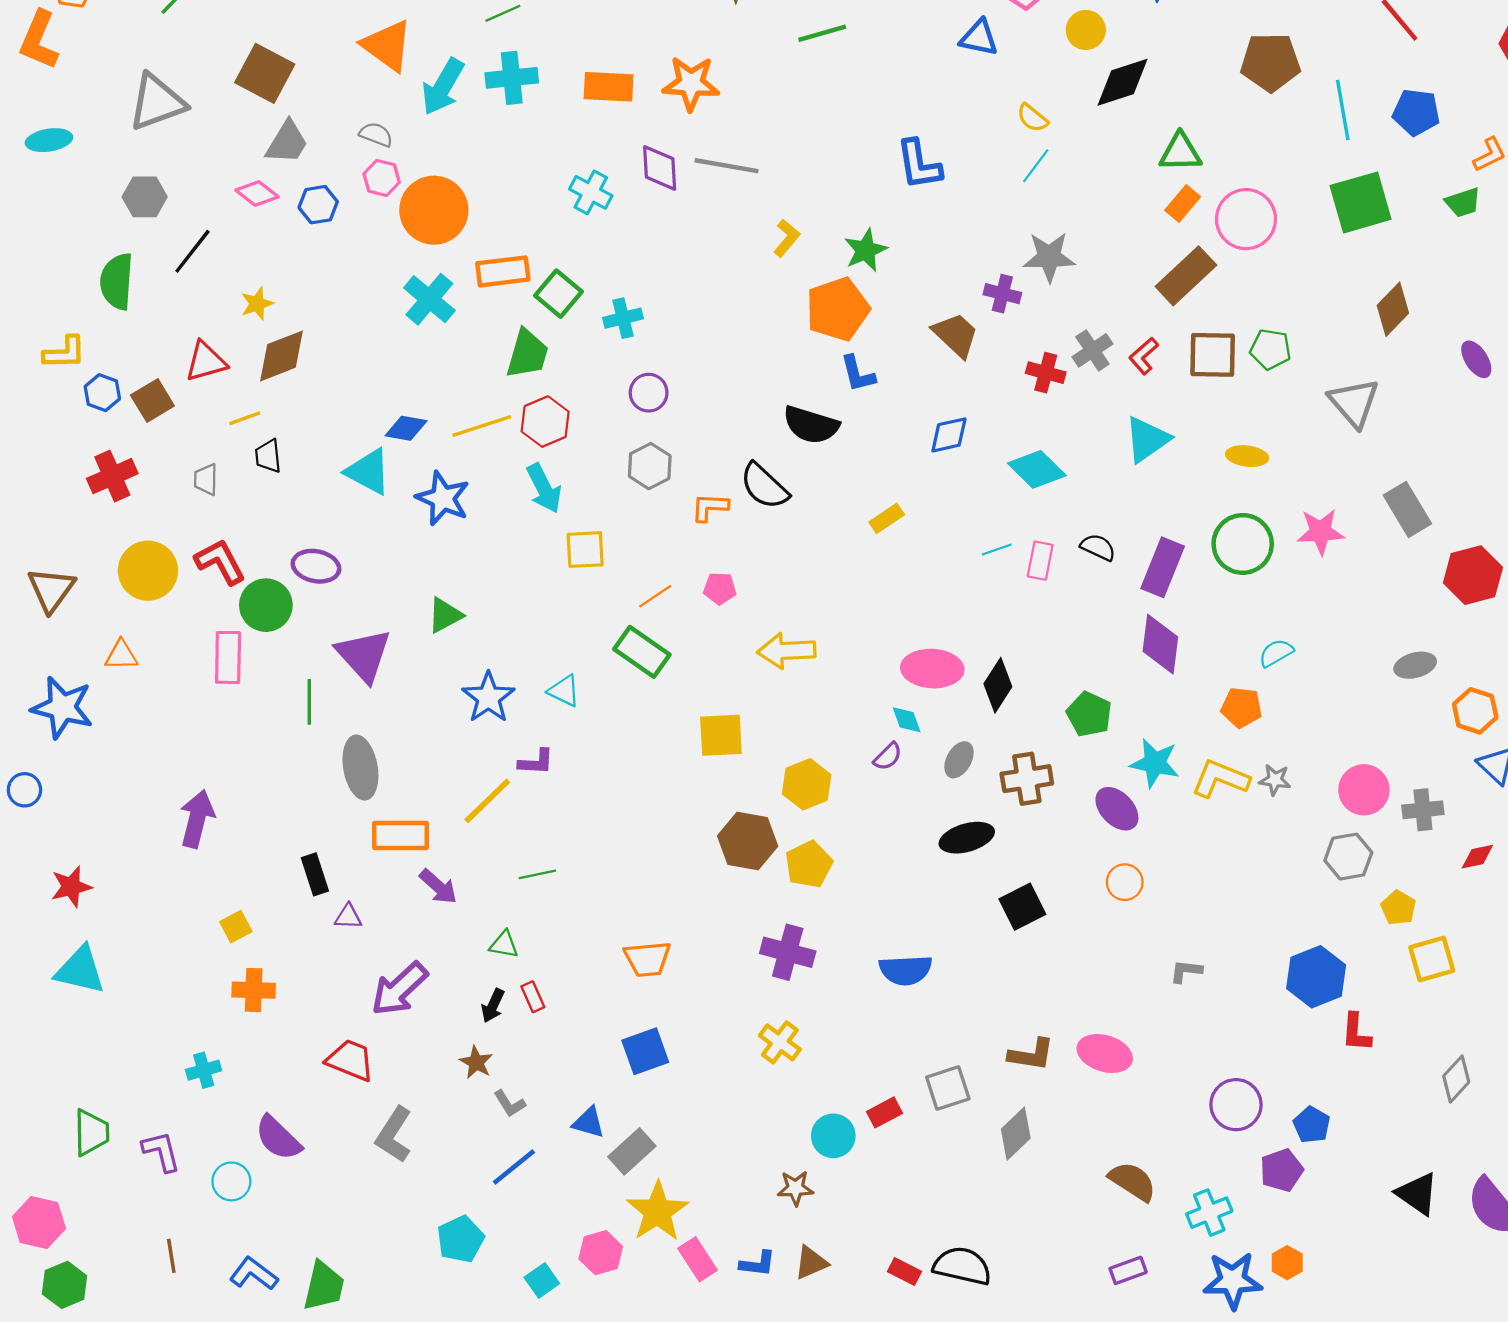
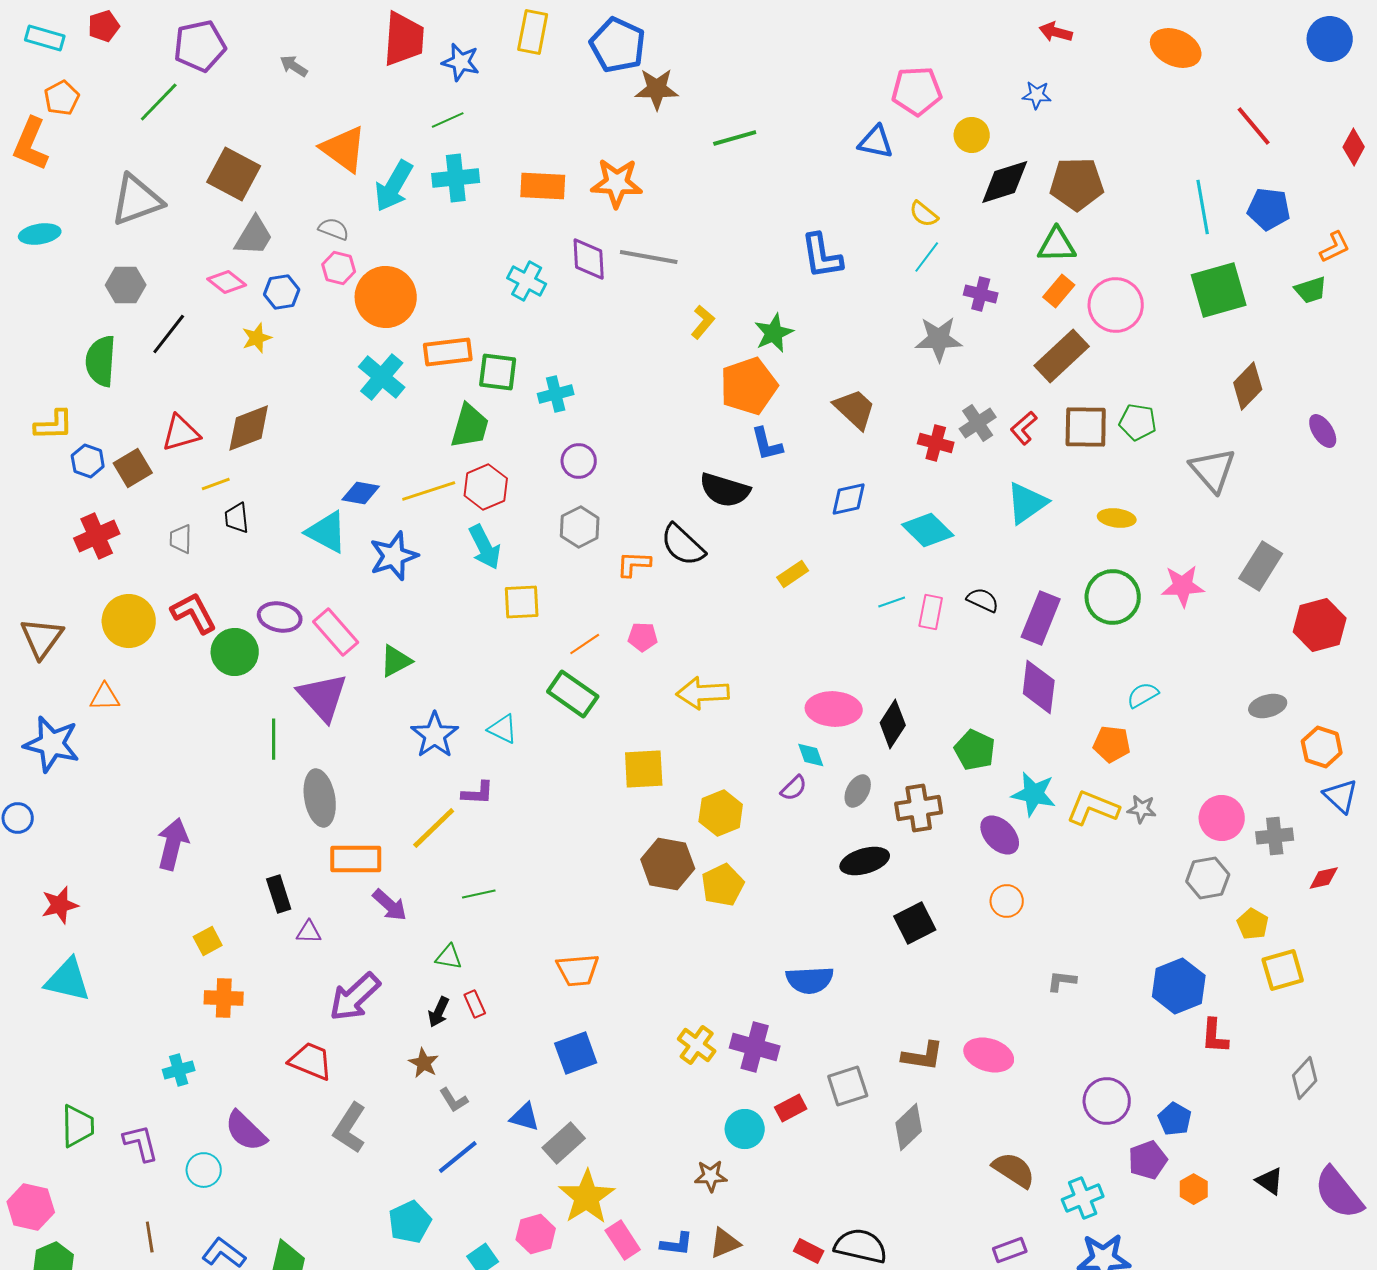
brown pentagon: (1270, 62) -> (1077, 184), moved
green square: (558, 294) -> (498, 372), turned -33
purple cross: (1002, 294) -> (981, 294), moved
yellow star: (257, 304) -> (257, 338), moved
blue star: (443, 498) -> (394, 556), turned 30
gray rectangle: (1407, 509) -> (1261, 566), turned 63
pink rectangle: (228, 657) -> (336, 632), moved, turned -42
purple cross: (788, 952) -> (755, 1047), moved
black triangle: (1417, 1194) -> (1270, 1181), size x0.7
orange hexagon: (1287, 1263) -> (1194, 1189), moved

